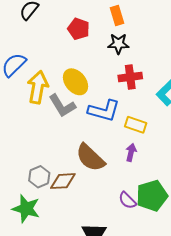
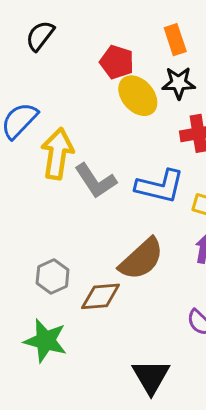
yellow ellipse: (76, 82) -> (138, 96), moved
brown semicircle: (90, 158) -> (141, 259), turned -84
gray hexagon: (39, 177) -> (53, 277), moved

